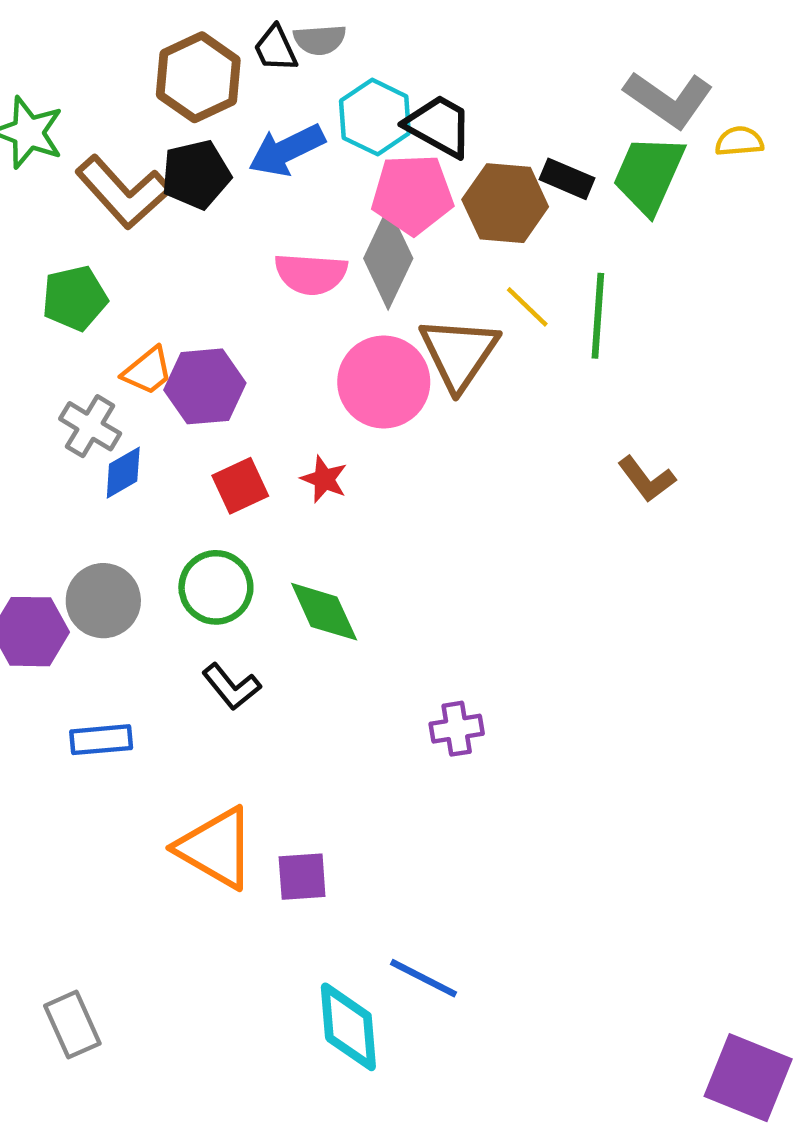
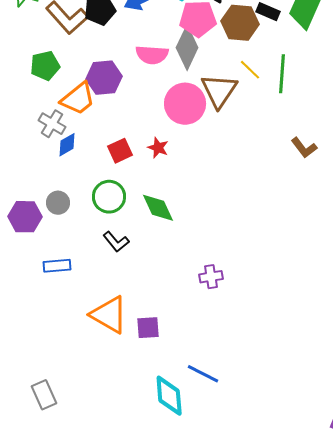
orange trapezoid: (147, 371) -> (78, 99), size x1.5
purple hexagon: (205, 386) -> (104, 78), moved
gray circle: (103, 601) -> (58, 203), size x0.7
purple cross: (457, 729) -> (211, 277), moved

